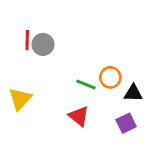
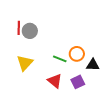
yellow triangle: (20, 99) -> (25, 63), moved
purple square: (126, 123) -> (78, 82), moved

